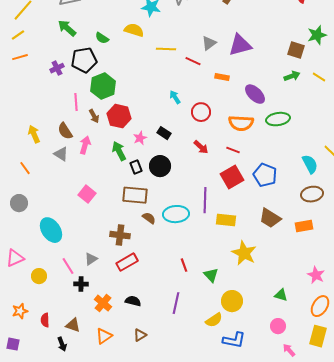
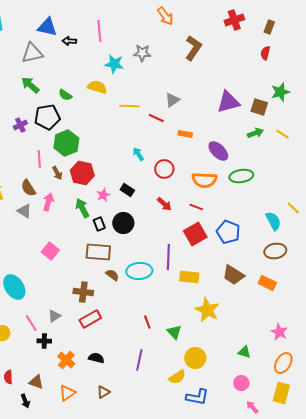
purple triangle: (240, 45) -> (228, 102), moved
orange rectangle: (304, 226) -> (267, 283), turned 36

